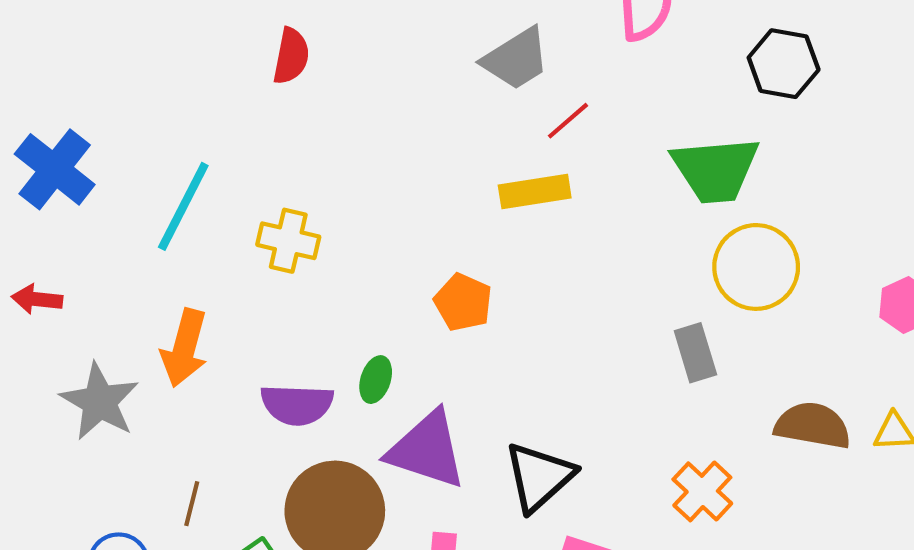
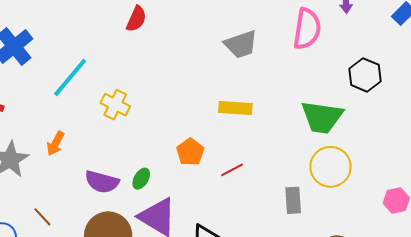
red line: (568, 121) -> (232, 170), moved
orange arrow: (184, 348) -> (55, 144), size x0.7
brown line: (192, 504) -> (42, 217), turned -70

